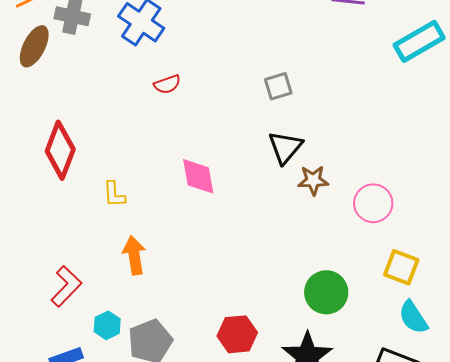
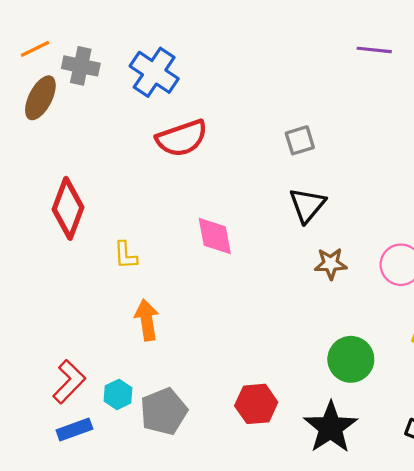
red semicircle: (167, 84) -> (182, 138), size x1.8
brown star: (313, 180) -> (331, 264), moved
red L-shape: (66, 286) -> (69, 382), moved

